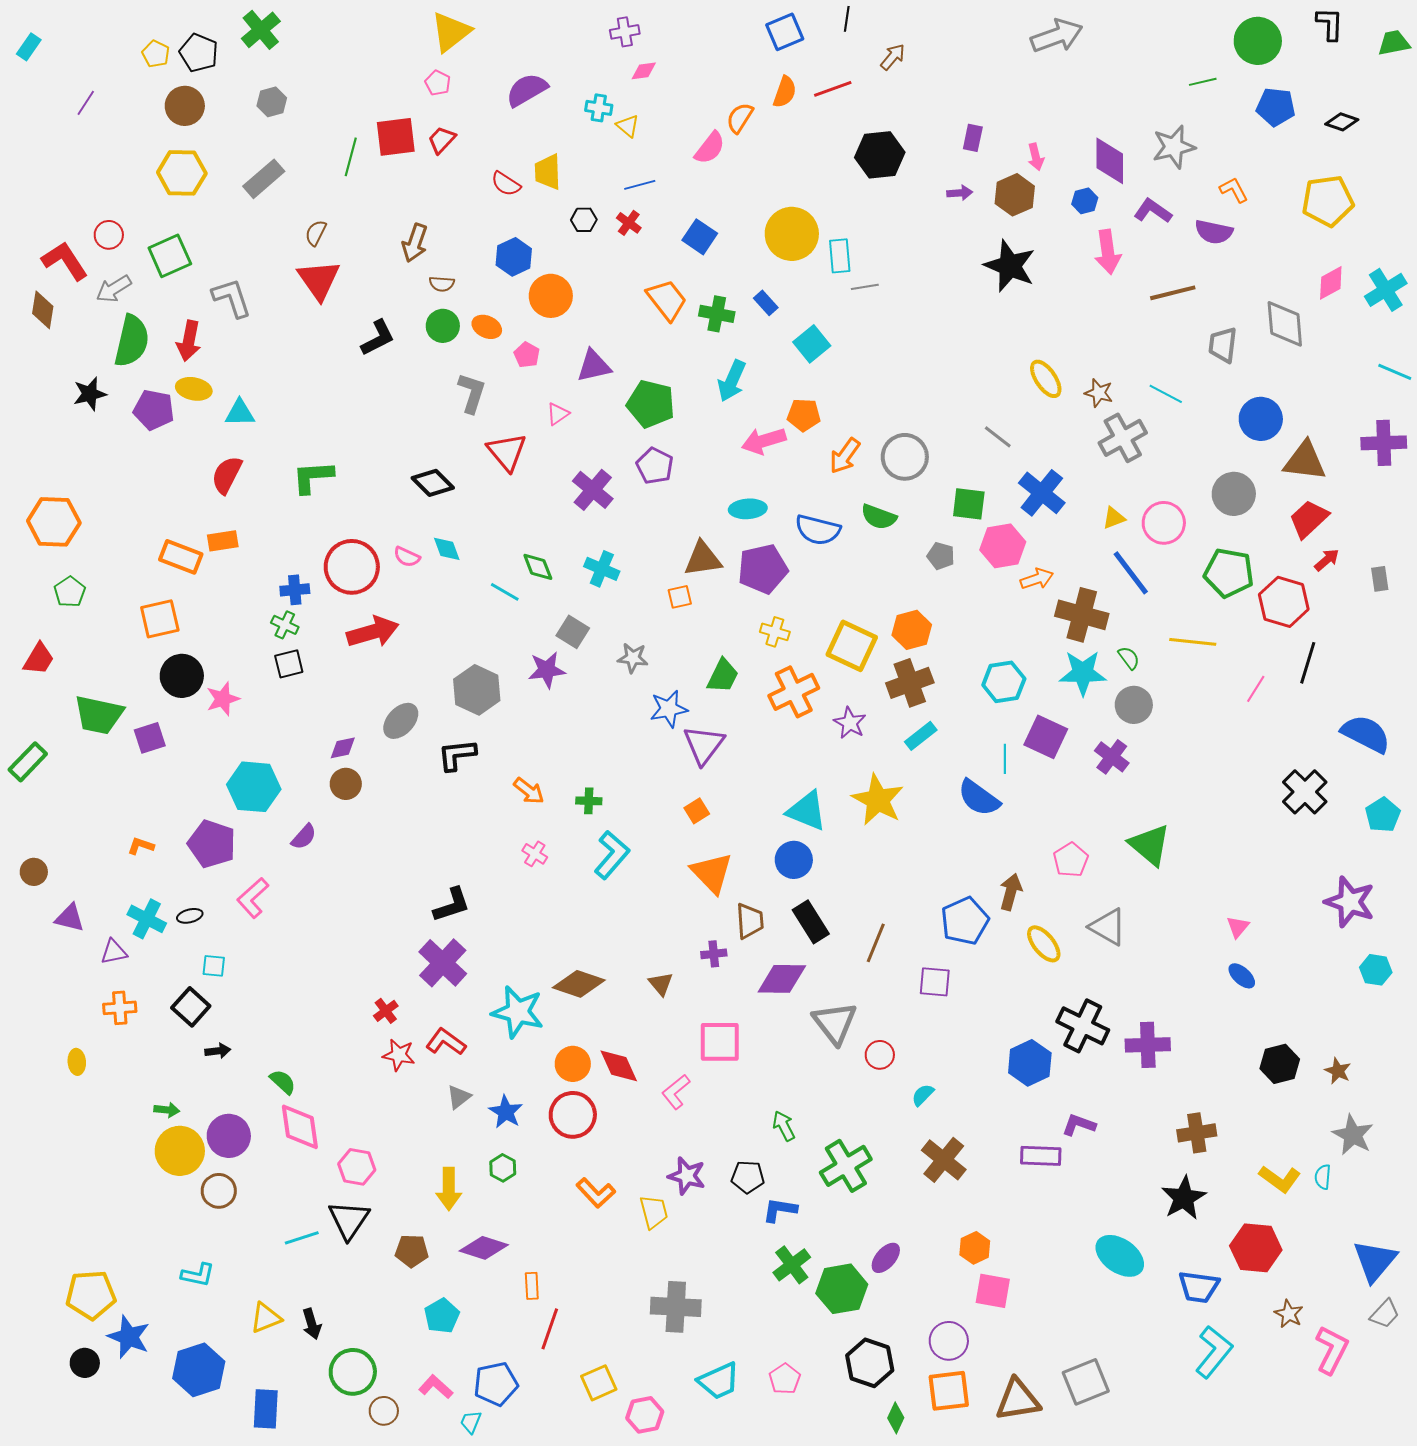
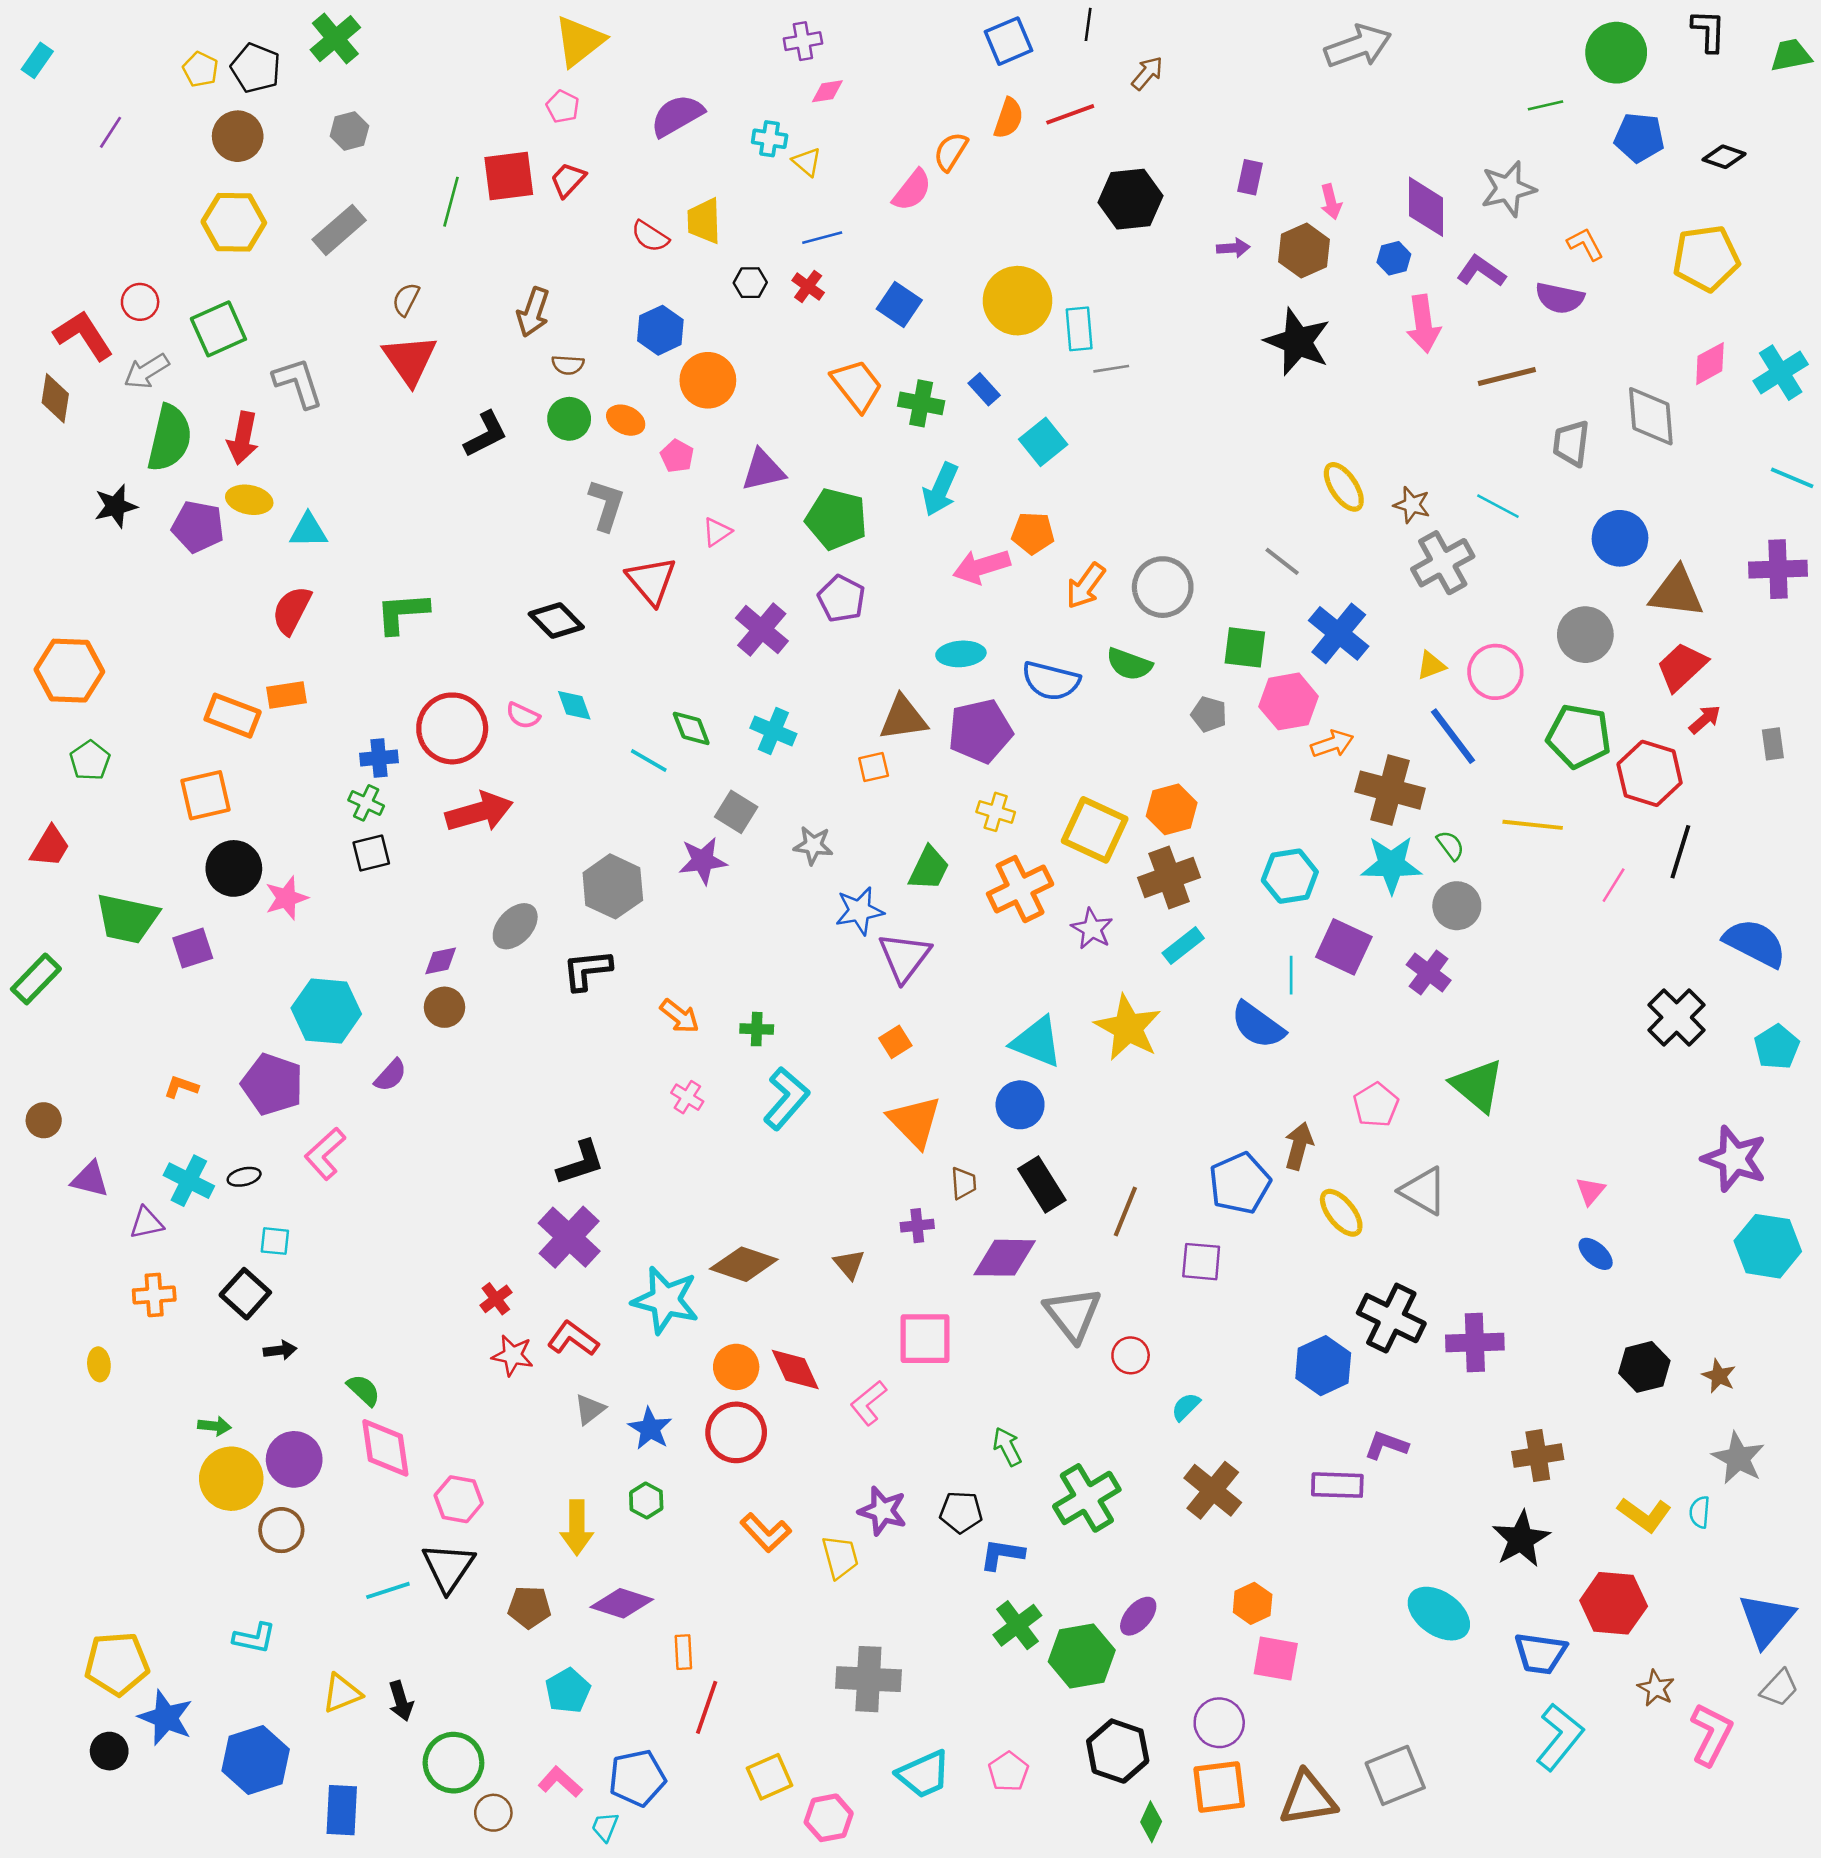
brown trapezoid: (750, 921) -> (964, 1183), size x0.7
cyan hexagon: (1376, 970) -> (1768, 1246), size x1.6

